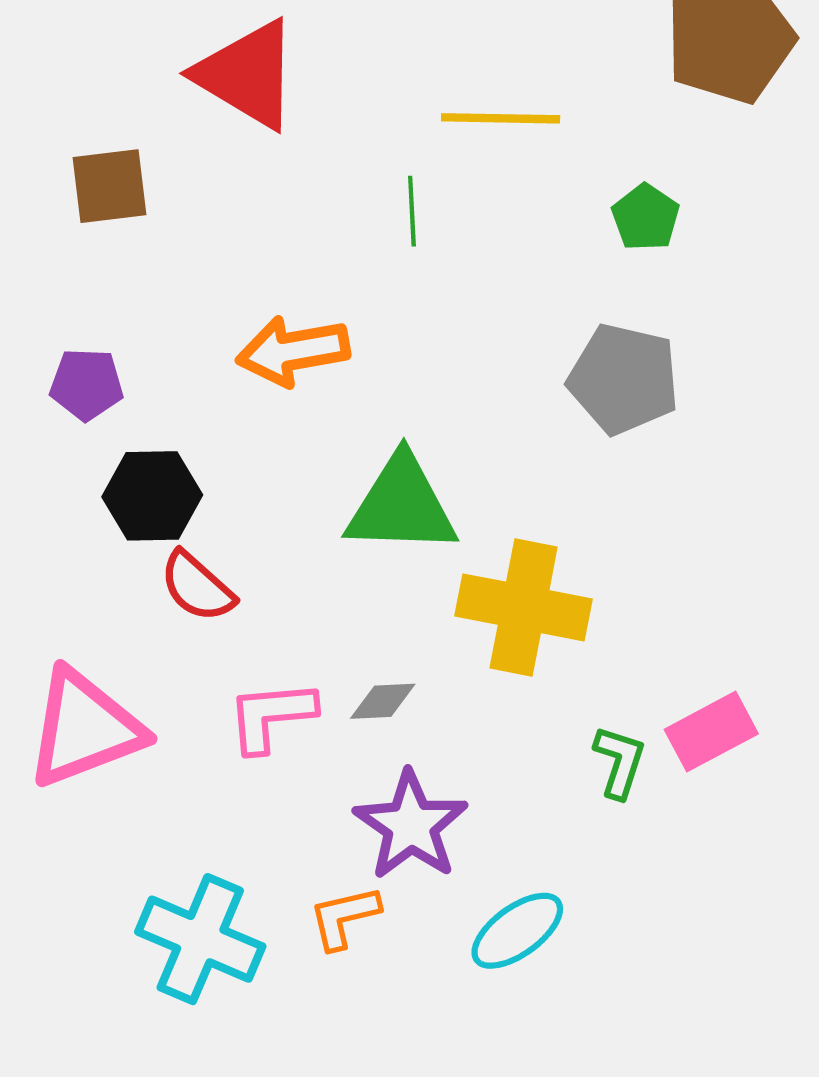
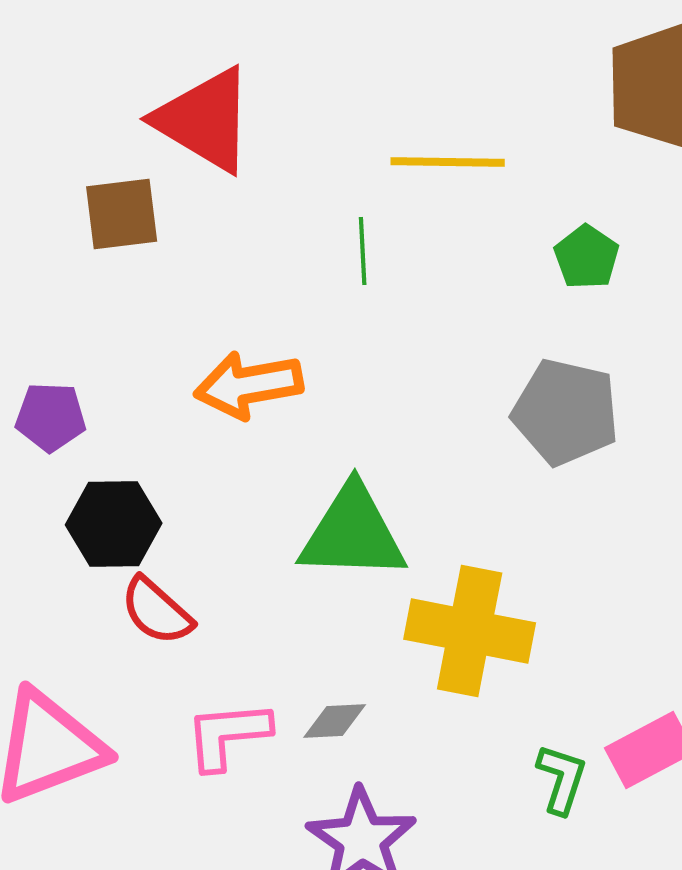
brown square: (109, 186) -> (122, 214), moved

